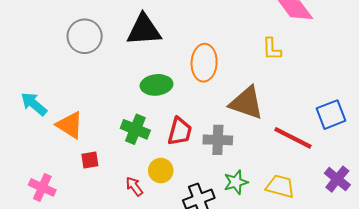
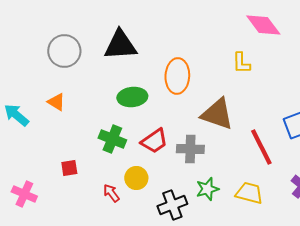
orange triangle: (70, 125) -> (56, 102), moved, size x0.7
red trapezoid: (180, 131) -> (154, 141), turned 40
red line: (293, 138) -> (261, 147), turned 36

